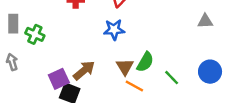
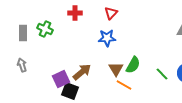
green cross: (35, 34) -> (45, 29), moved
green line: (172, 78) -> (162, 74), moved

